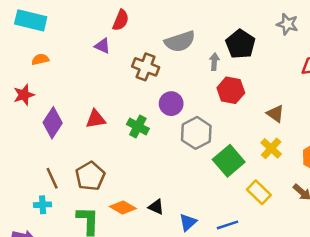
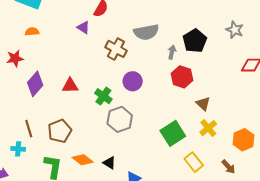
brown triangle: (275, 114) -> (203, 104), moved
gray hexagon: (196, 133) -> (120, 119), moved

